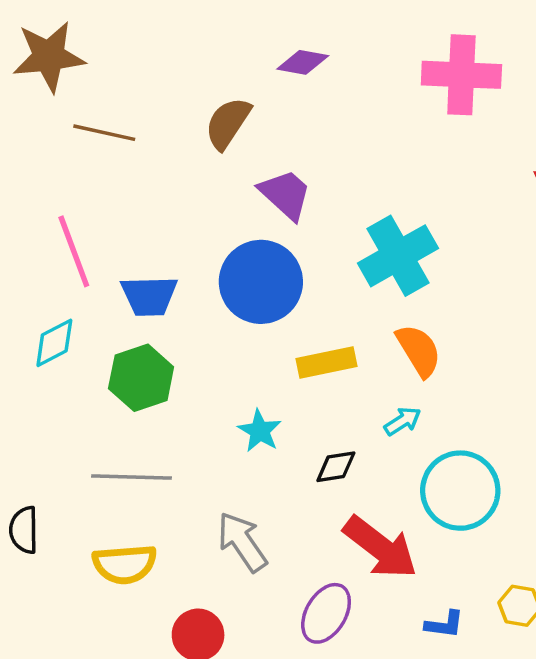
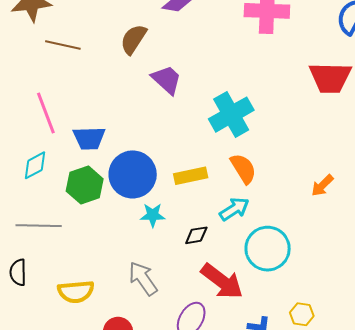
blue circle: (261, 282) -> (133, 174), moved
cyan arrow: (403, 421) -> (234, 209), size x1.4
cyan star: (260, 431) -> (153, 215), turned -30
gray line: (131, 477) -> (39, 226), moved

